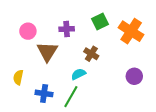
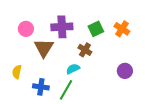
green square: (100, 21) -> (96, 29), moved
purple cross: (67, 29) -> (62, 27), size x1.5
orange cross: (131, 31) -> (122, 29), size x0.7

